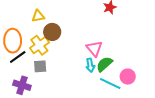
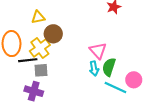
black line: (18, 57) -> (28, 60), moved, turned 30
green semicircle: (104, 64) -> (109, 67), turned -30
purple cross: (22, 85) -> (34, 91), moved

